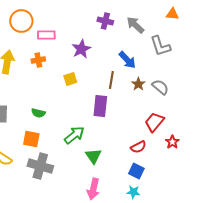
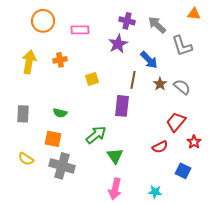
pink rectangle: (46, 35) -> (80, 30), moved
purple star: (81, 49) -> (118, 44), moved
blue square: (136, 171) -> (183, 171), moved

